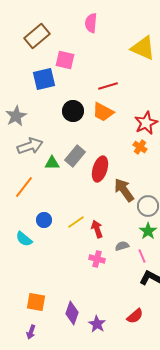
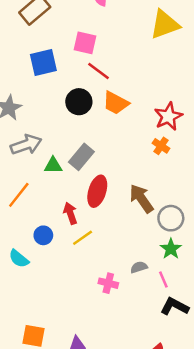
yellow triangle: (143, 48) -> (165, 24), turned -44
pink square: (65, 60) -> (85, 43), moved
red line: (108, 86) -> (98, 71), moved, turned 54
red ellipse: (100, 169) -> (97, 191), moved
red arrow: (97, 229) -> (70, 213), moved

